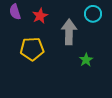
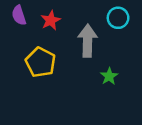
yellow pentagon: (32, 49) -> (40, 62), turned 30

